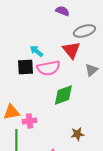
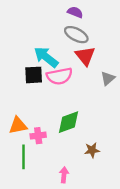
gray ellipse: (84, 31) -> (76, 35), moved, turned 45
cyan arrow: (36, 51) -> (46, 57), size x1.6
green diamond: (63, 95) -> (68, 122), moved

